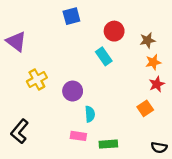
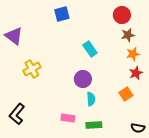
red circle: (114, 31) -> (122, 15), moved
purple circle: (73, 91) -> (83, 79), moved
cyan semicircle: (90, 114) -> (91, 99), moved

